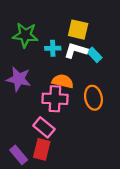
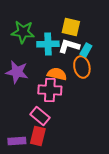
cyan cross: (53, 48) -> (48, 44), size x1.5
cyan rectangle: (95, 55) -> (86, 50), turned 72
orange ellipse: (93, 98) -> (82, 67), moved
purple rectangle: (19, 155) -> (17, 141), turned -54

